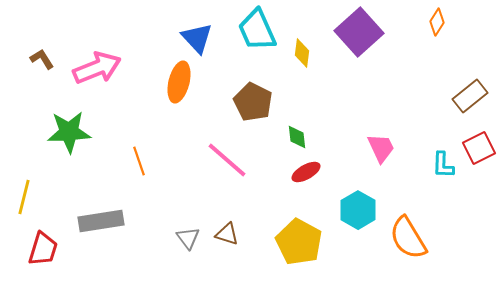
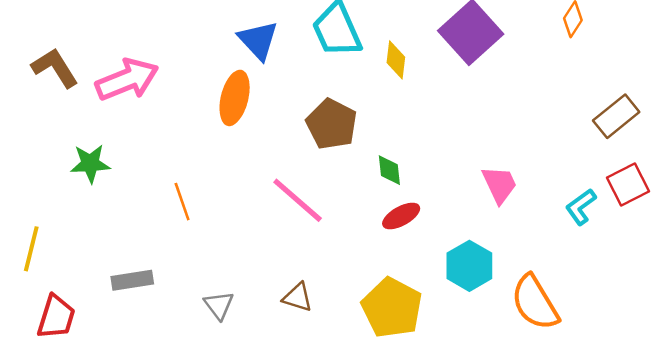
brown L-shape: (42, 59) -> (55, 68), size x1.5
green star: (69, 132) -> (90, 164), size x0.7
cyan L-shape: (443, 165) -> (581, 207), turned 52
gray rectangle: (101, 221) -> (132, 280), size x0.7
gray triangle: (188, 238) -> (219, 305), moved

